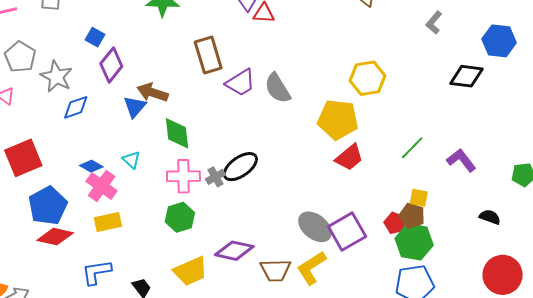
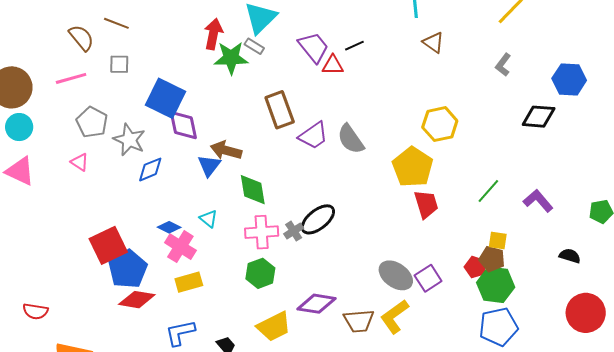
blue square: (95, 37) -> (166, 98), size x2.0
purple diamond: (111, 65) -> (183, 125), turned -48
yellow pentagon: (338, 120) -> (413, 167), turned 30
red trapezoid: (349, 157) -> (426, 204), turned -64
red square: (23, 158) -> (108, 245), moved
purple square: (347, 231) -> (428, 278), size x0.7

